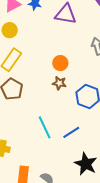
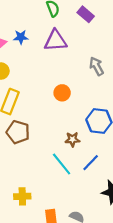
brown star: (59, 83) -> (72, 139), moved

